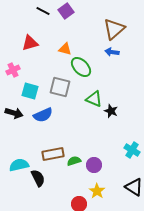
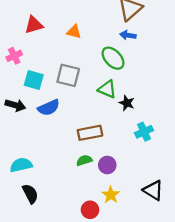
green ellipse: (81, 67) -> (113, 58), moved
cyan cross: (132, 150) -> (144, 132), moved, turned 35
brown rectangle: (53, 154) -> (90, 133), moved
black semicircle: (38, 178) -> (30, 194), moved

